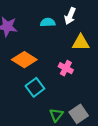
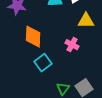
orange diamond: (24, 60) -> (33, 37), turned 60

